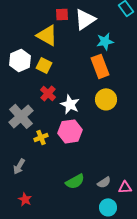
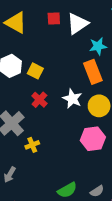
yellow triangle: (47, 35) -> (16, 23), moved
white star: (70, 104) -> (72, 99), moved
pink hexagon: (70, 131) -> (93, 139), moved

